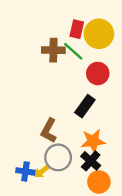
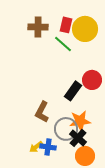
brown cross: (53, 50) -> (38, 27), moved
red circle: (98, 73) -> (92, 80), moved
gray circle: (58, 157) -> (66, 129), moved
blue cross: (25, 171) -> (48, 147), moved

